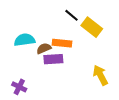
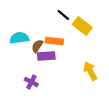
brown semicircle: (44, 48) -> (37, 46), turned -32
purple cross: (19, 87) -> (31, 82), moved

